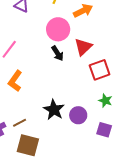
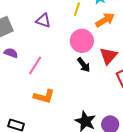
orange L-shape: (15, 81) -> (44, 96), turned -105

